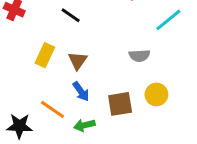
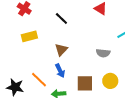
yellow rectangle: (45, 55) -> (29, 36), moved, turned 42

